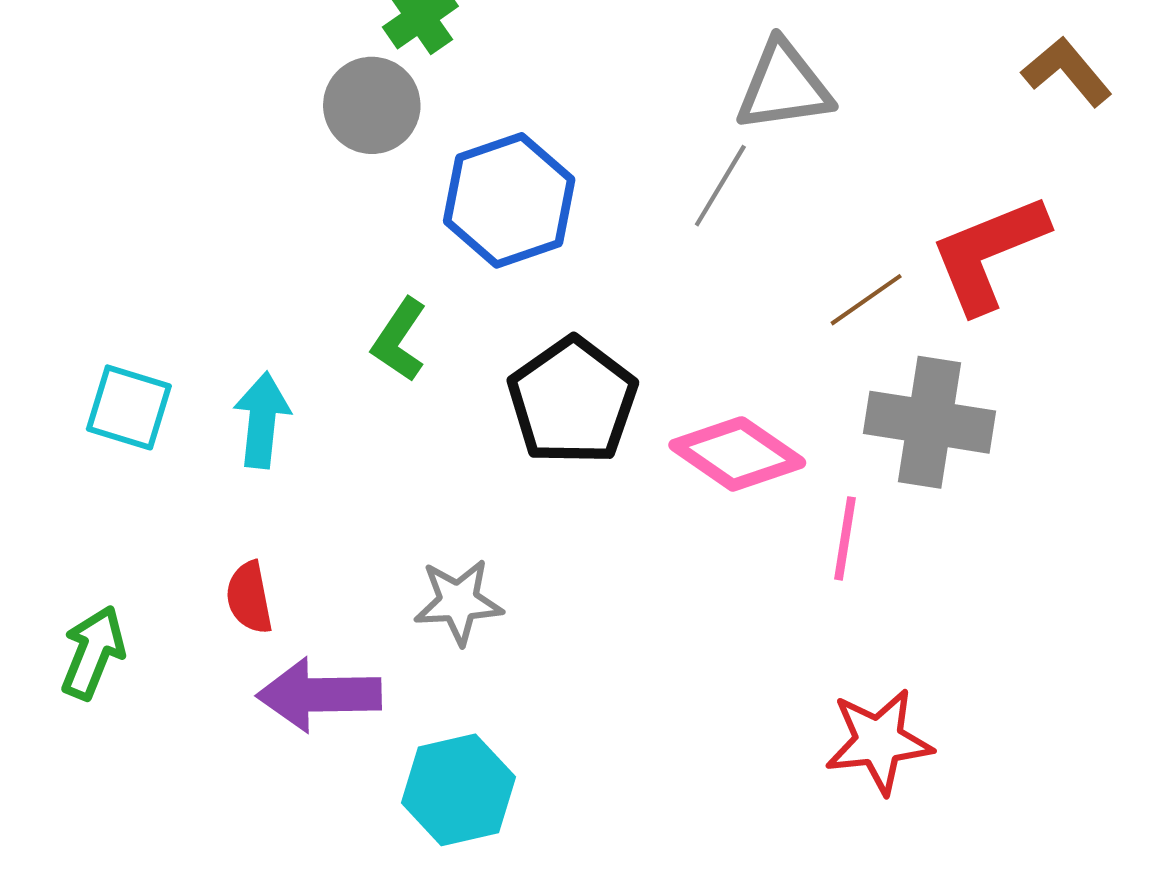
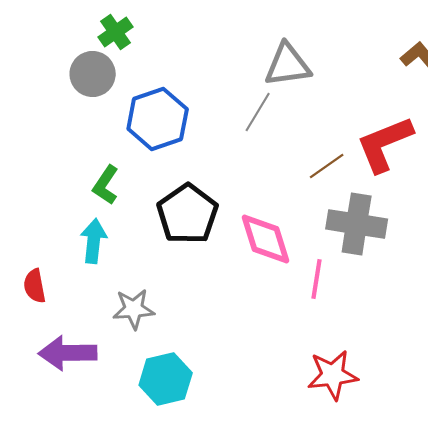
cyan arrow: (262, 420) -> (94, 241), moved
pink diamond: (737, 454) -> (266, 239), turned 38
red semicircle: (249, 598) -> (35, 286), moved
cyan hexagon: (458, 790) -> (166, 379), moved

